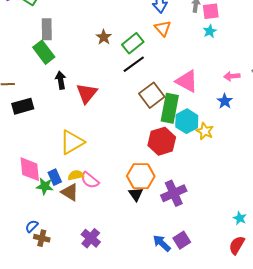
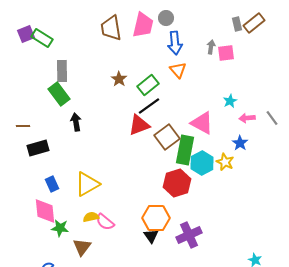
cyan star: (210, 31) -> (230, 101), moved
red triangle: (87, 93) -> (139, 125), moved, turned 30
yellow star: (205, 131) -> (225, 162), moved
blue rectangle: (55, 177) -> (52, 184), moved
brown triangle: (70, 192) -> (82, 247), moved, turned 36

